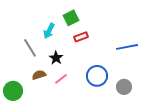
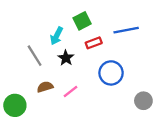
blue line: (127, 47) -> (126, 30), moved
black star: (56, 58) -> (66, 58), moved
blue circle: (97, 76) -> (111, 73), moved

